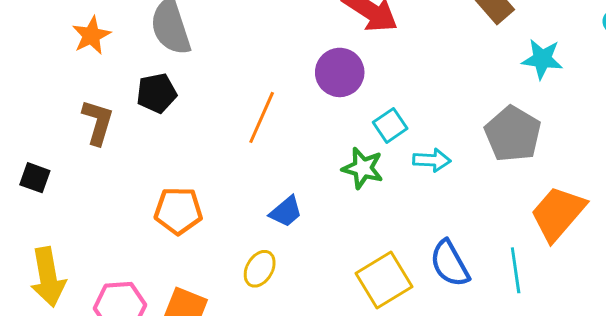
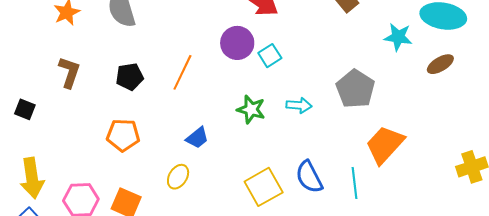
cyan star: (542, 59) -> (398, 37), moved
black pentagon: (157, 93) -> (130, 77), moved
cyan square: (390, 125) -> (270, 56), moved

